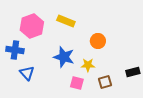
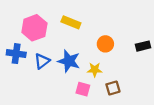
black rectangle: (133, 72) -> (143, 46), moved
blue triangle: (27, 73) -> (42, 61), moved, turned 35

